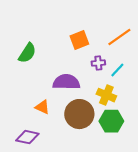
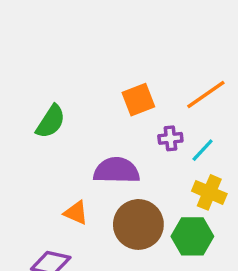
yellow cross: (106, 95) -> (209, 192), moved

